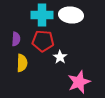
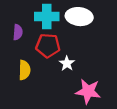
purple semicircle: (16, 39) -> (18, 32), moved
pink star: (79, 82) -> (88, 91), turned 30

